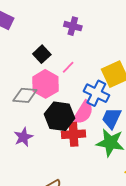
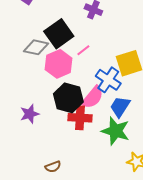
black square: (42, 54) -> (59, 34), size x1.6
gray diamond: (25, 95) -> (36, 47), moved

